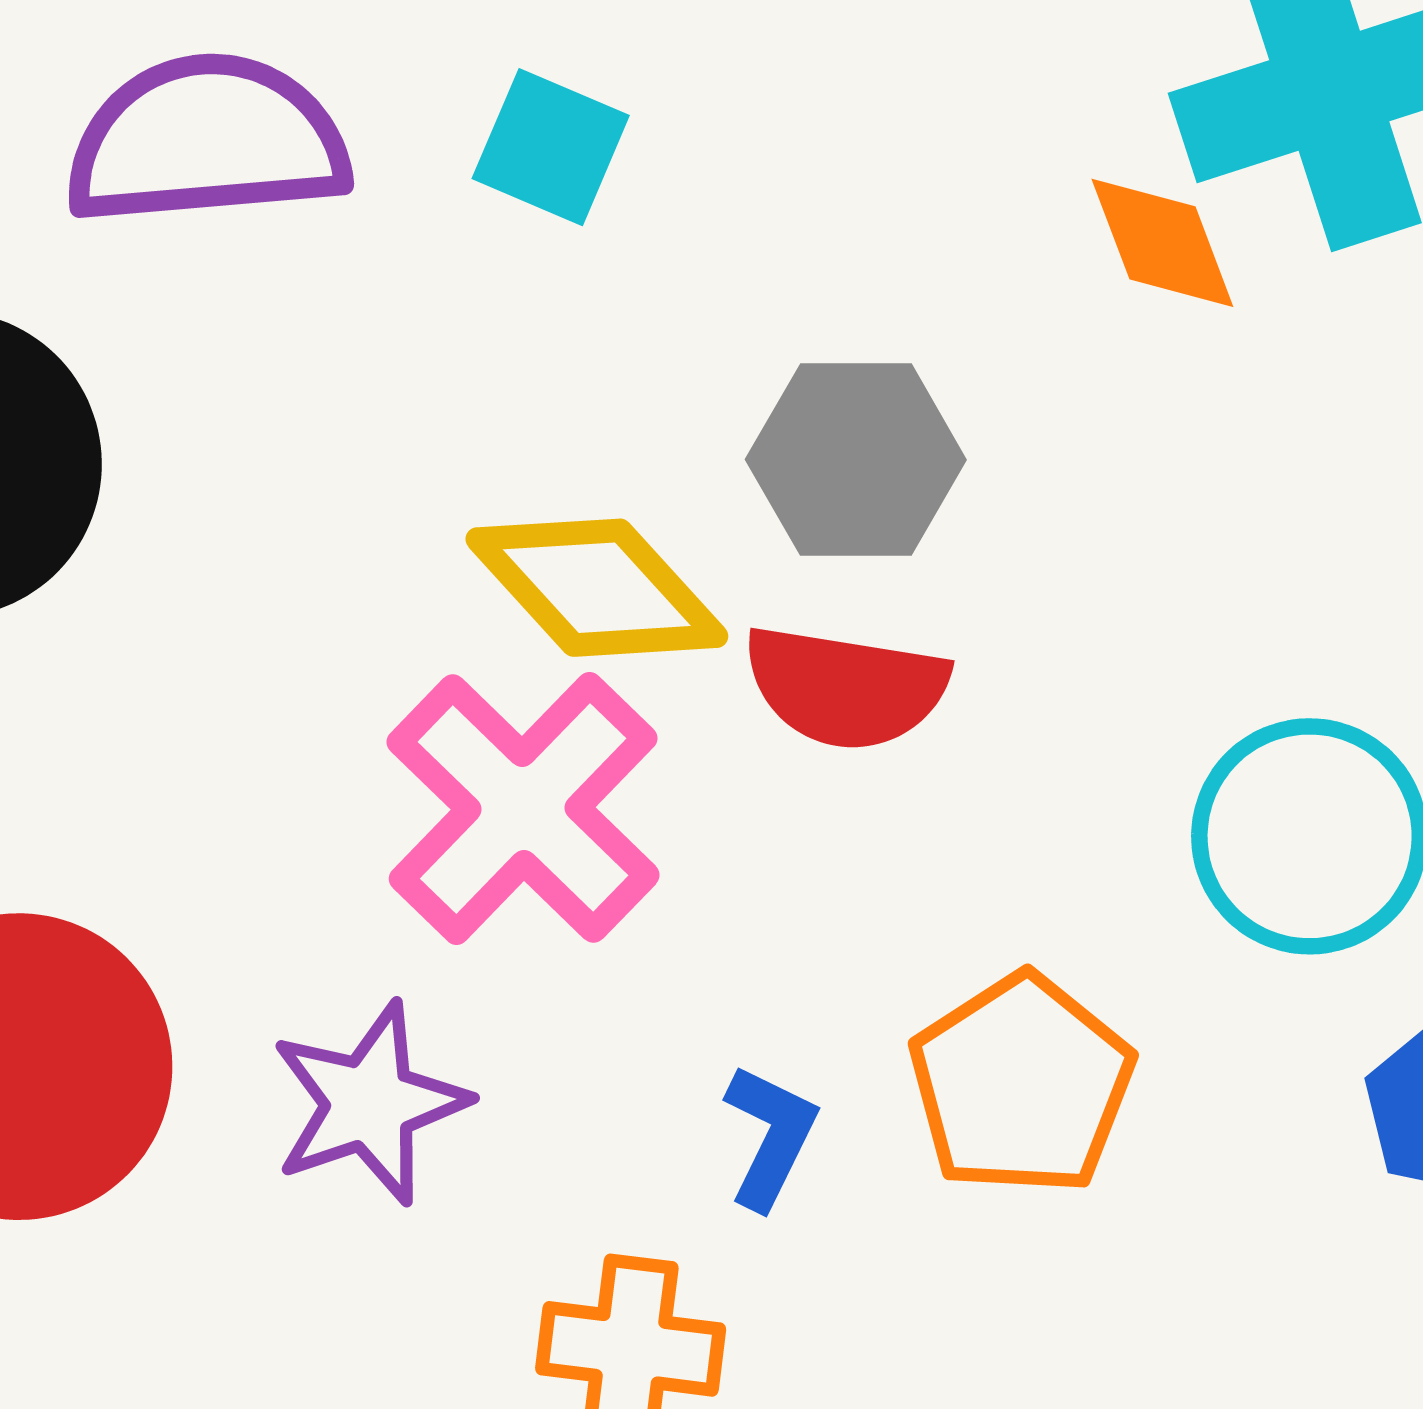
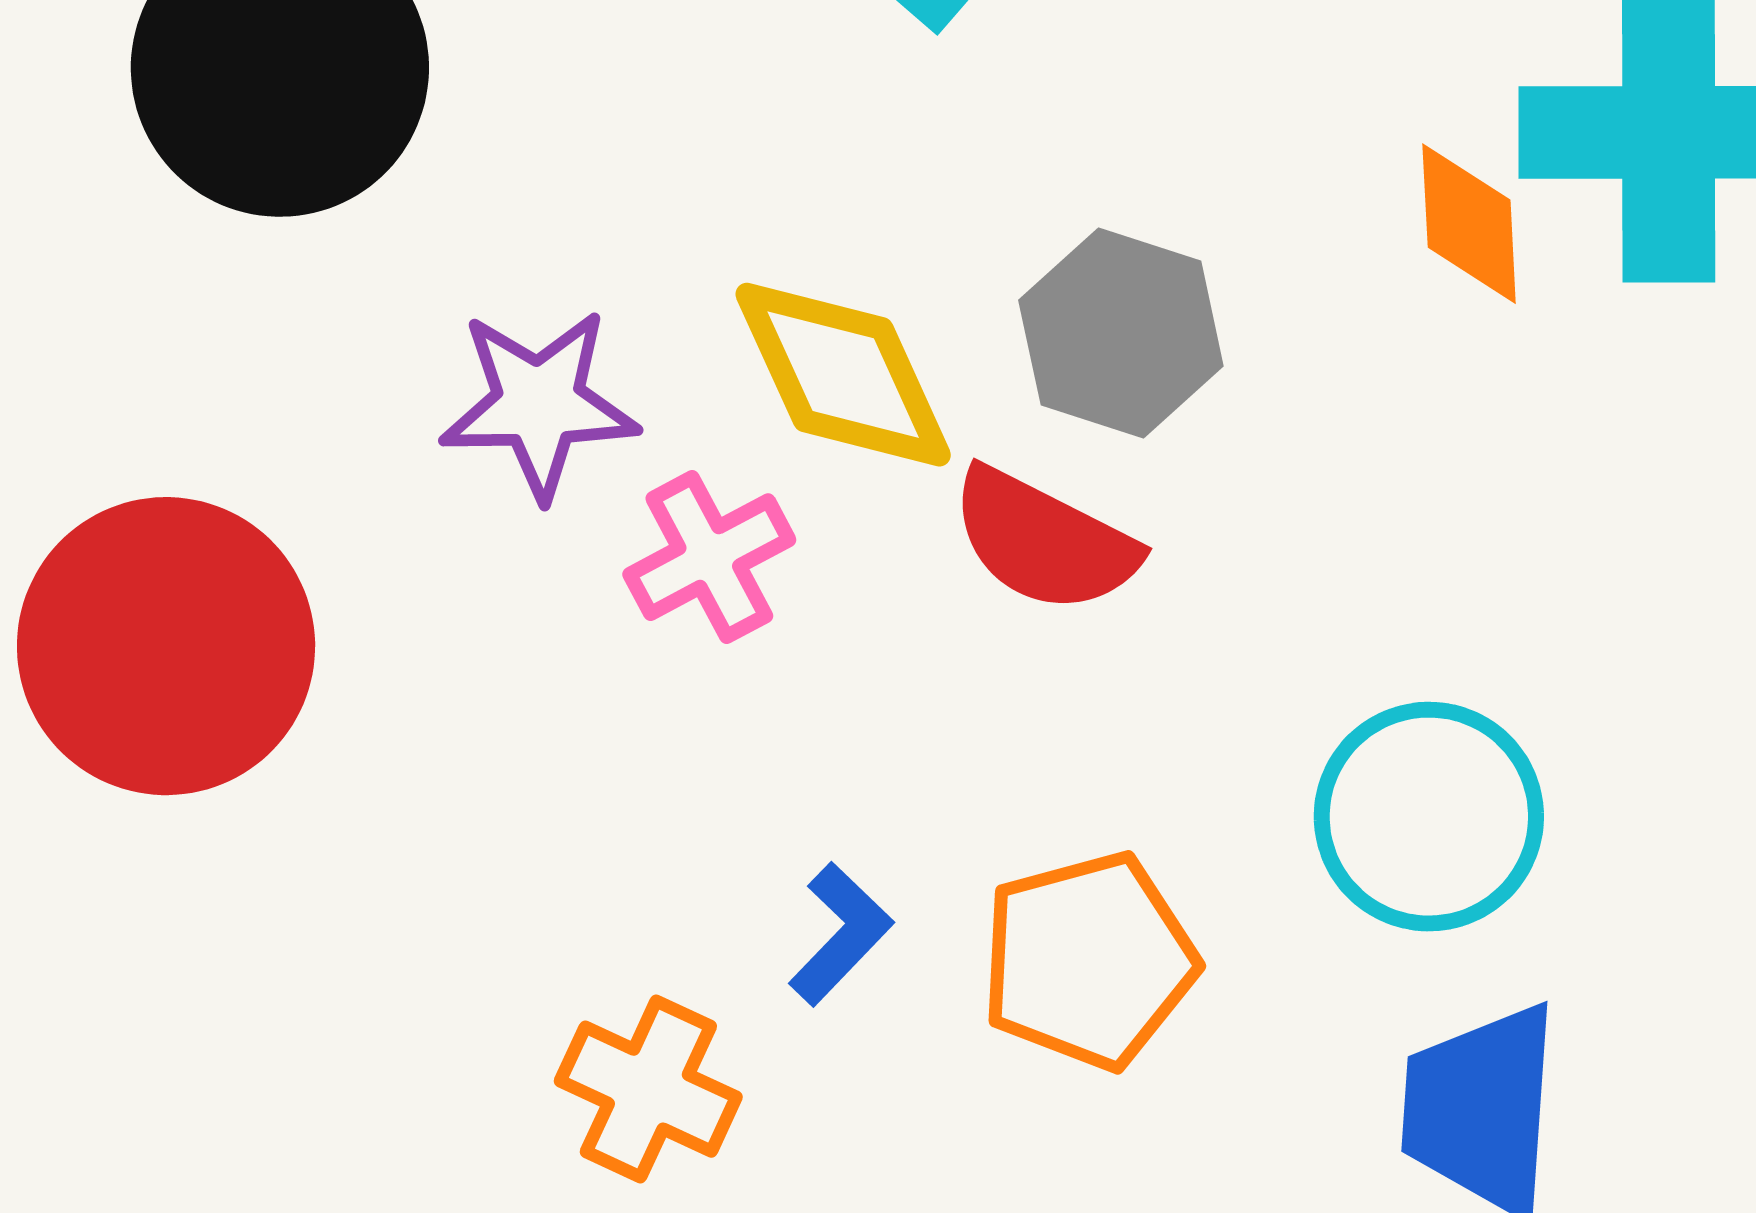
pink cross: (523, 809) -> (709, 557), size x0.6
purple star: (369, 1103) -> (539, 404), moved

